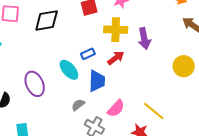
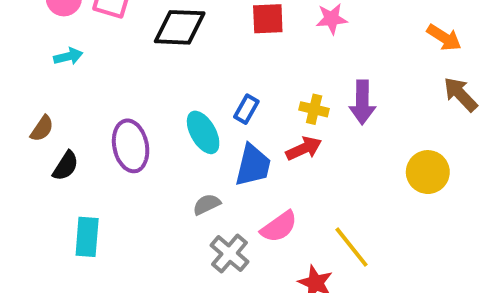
yellow cross: (116, 30) -> (314, 109), moved, size x0.6
blue rectangle: (88, 54) -> (246, 109), turned -48
red arrow: (116, 58) -> (304, 149), moved

